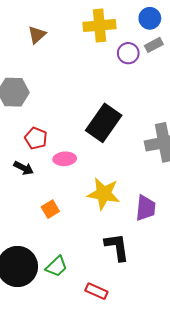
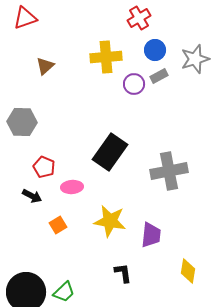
orange square: (50, 209) -> (58, 225), moved
black L-shape: (117, 247) -> (123, 273), size x0.7

